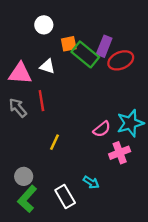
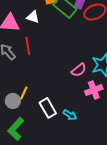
yellow line: (54, 142) -> (24, 93), moved
gray circle: (24, 176) -> (13, 101), moved
white rectangle: (65, 197) -> (48, 108), moved

